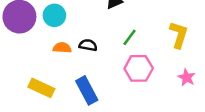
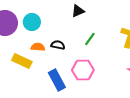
pink hexagon: (139, 68) -> (83, 70), moved
yellow rectangle: (41, 88) -> (22, 61), moved

